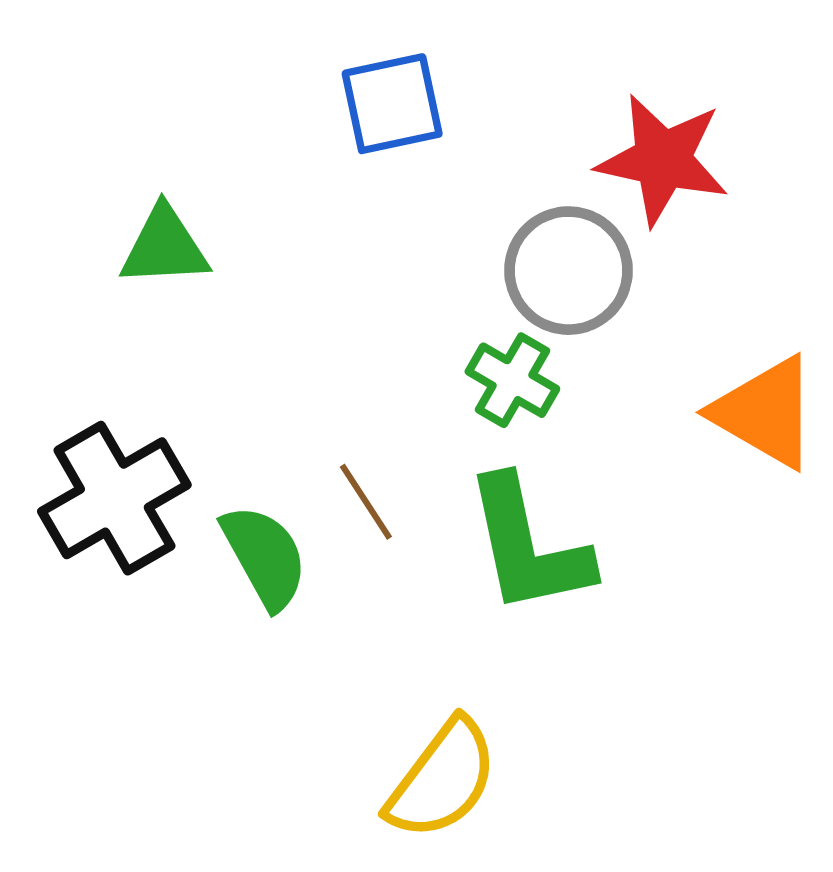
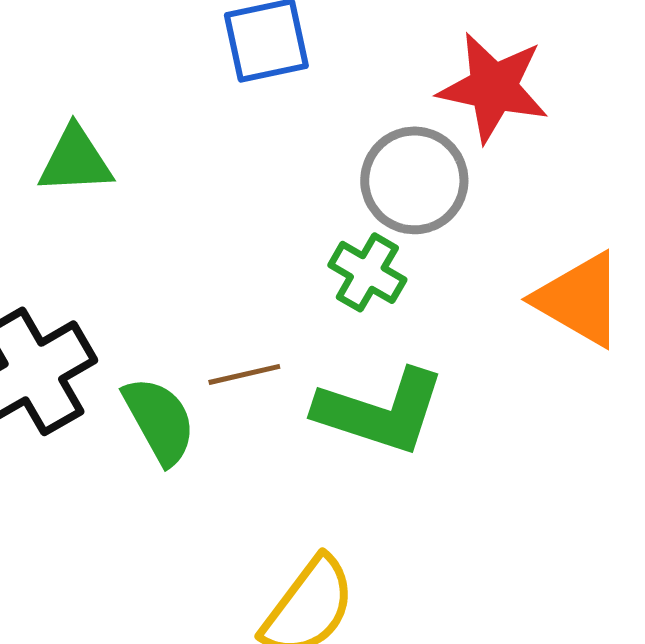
brown line: (366, 502) -> (244, 374), turned -70
green L-shape: (528, 546) -> (380, 411), turned -60

